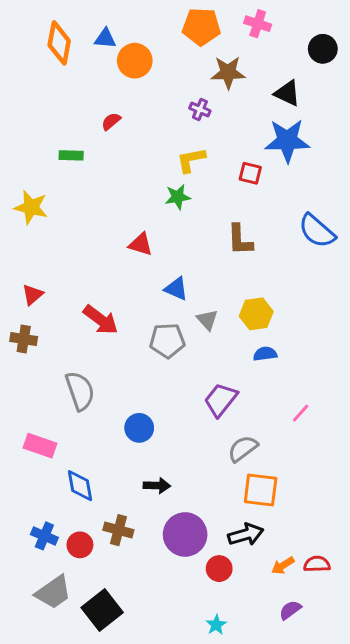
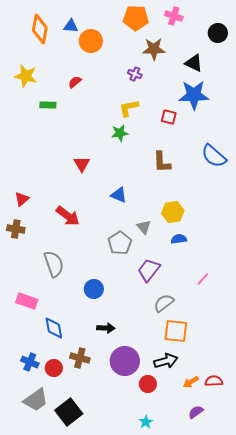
yellow star: (31, 207) -> (26, 76), moved
red triangle: (141, 244) -> (82, 164), moved, turned 42
gray triangle: (207, 320) -> (144, 227), moved
gray pentagon: (167, 341) -> (120, 243), moved, turned -30

